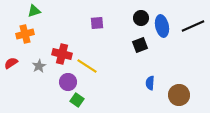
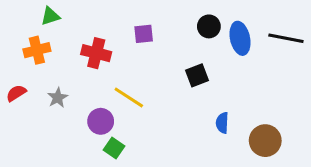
black line: (193, 26) -> (286, 38), turned 35
black square: (140, 45) -> (197, 75), moved
red cross: (62, 54) -> (96, 53), moved

